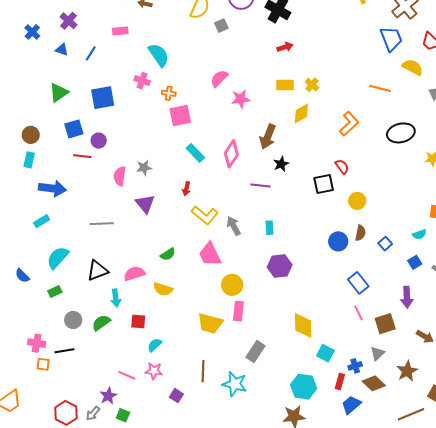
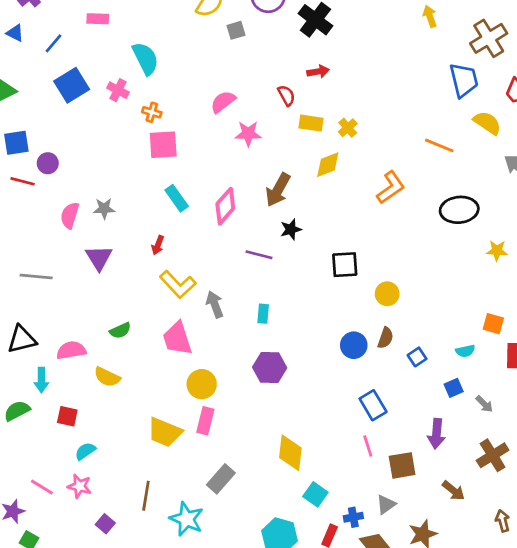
blue square: (103, 98) -> (72, 85), moved, turned -30
red semicircle: (342, 166) -> (286, 95), moved

